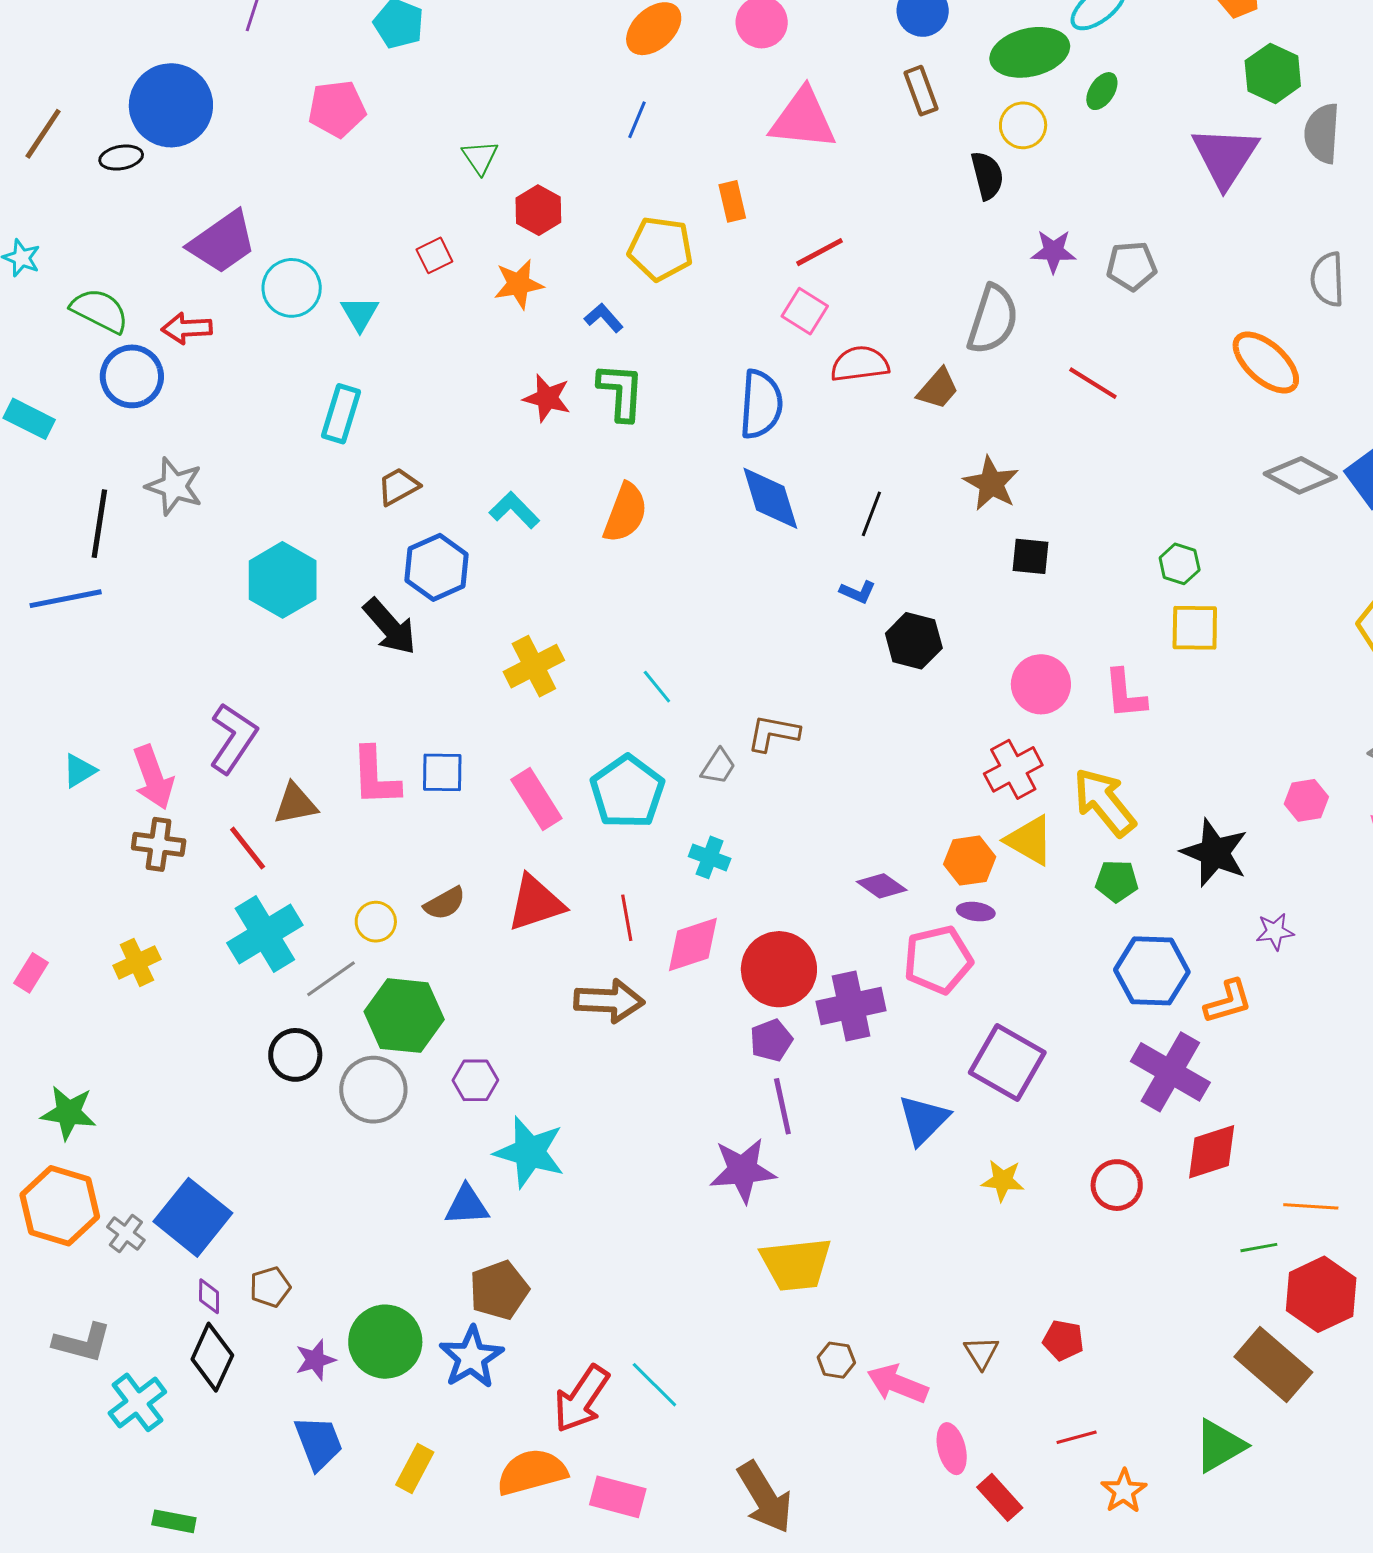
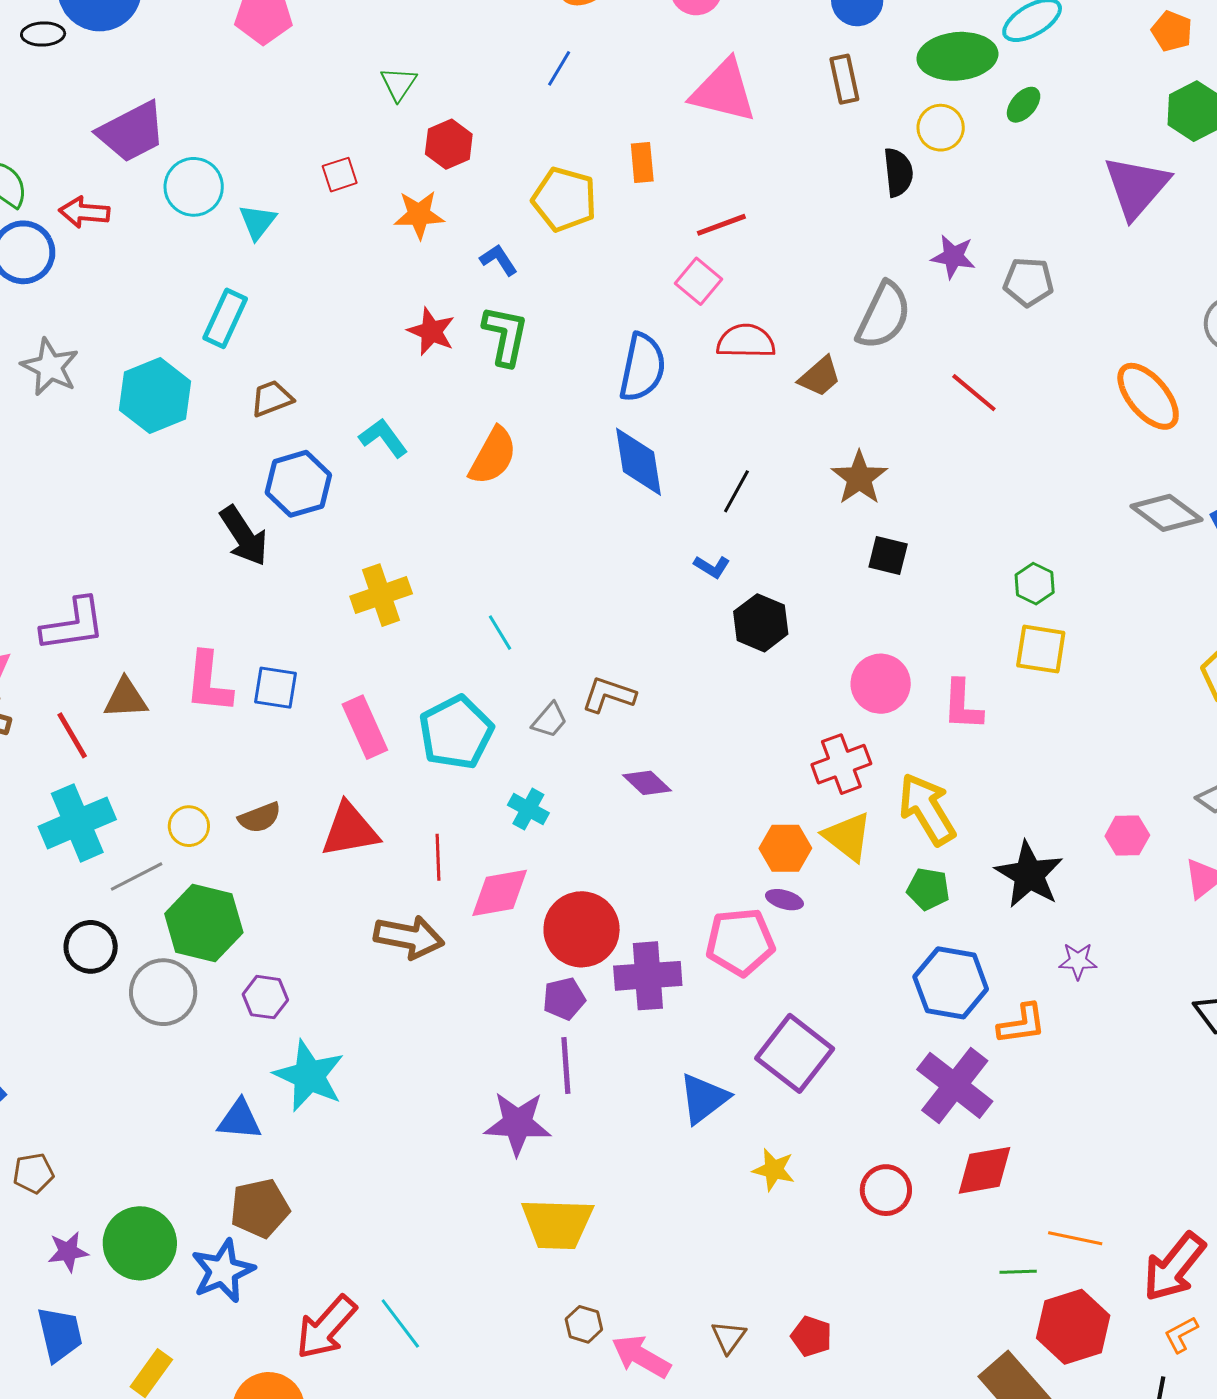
cyan hexagon: (283, 580) -> (155, 396), moved
purple L-shape: (233, 738) -> (73, 625), turned 40
purple diamond: (882, 886) -> (647, 783), moved

